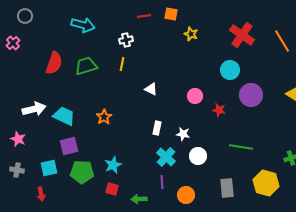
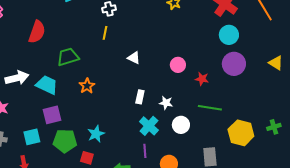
green trapezoid: (86, 66) -> (68, 57), moved
cyan circle: (230, 70) -> (229, 35), moved
green line: (241, 147) -> (210, 108), moved
yellow hexagon: (266, 183) -> (241, 133), moved
red square: (112, 189) -> (87, 158), moved

